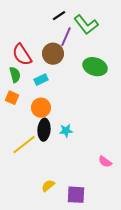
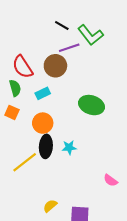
black line: (59, 16) -> (62, 25), turned 64
purple line: (66, 37) -> (69, 48), turned 48
green ellipse: (95, 67) -> (91, 105), moved

